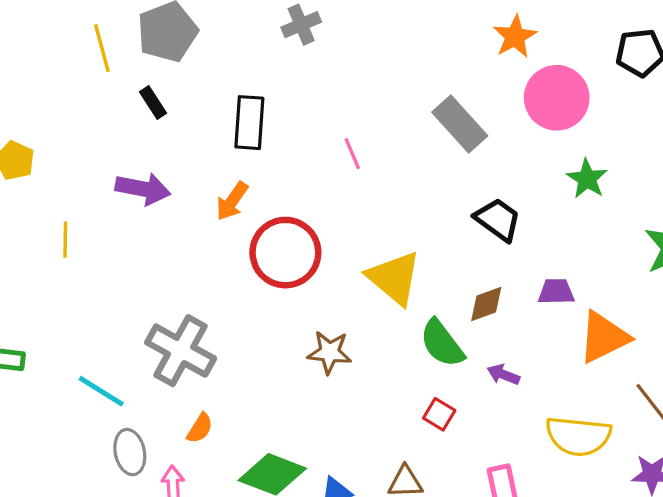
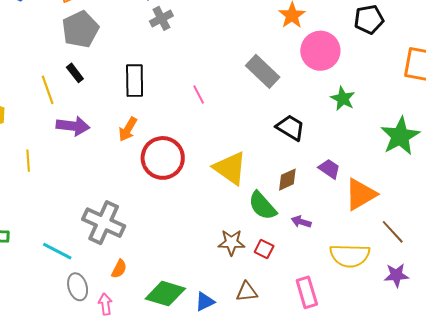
yellow line: (102, 48) -> (48, 90), moved
purple trapezoid: (556, 292) -> (329, 169), turned 40
brown star: (329, 352) -> (231, 242), moved

